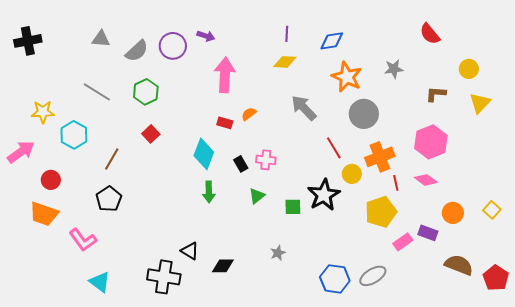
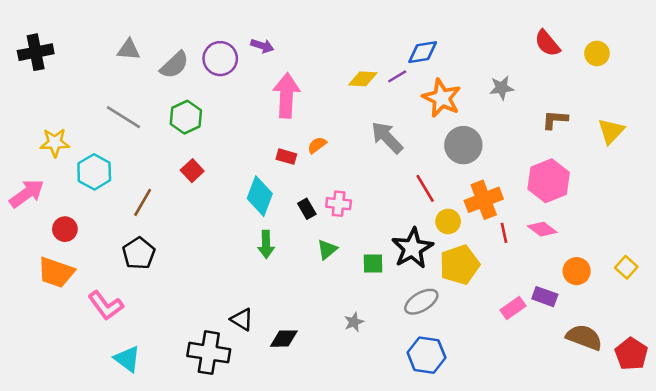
purple line: (287, 34) -> (397, 76), moved, turned 56
yellow circle: (469, 69) -> (597, 53), moved
yellow pentagon: (381, 212) -> (460, 265), moved
gray ellipse: (373, 276) -> (421, 302), moved

